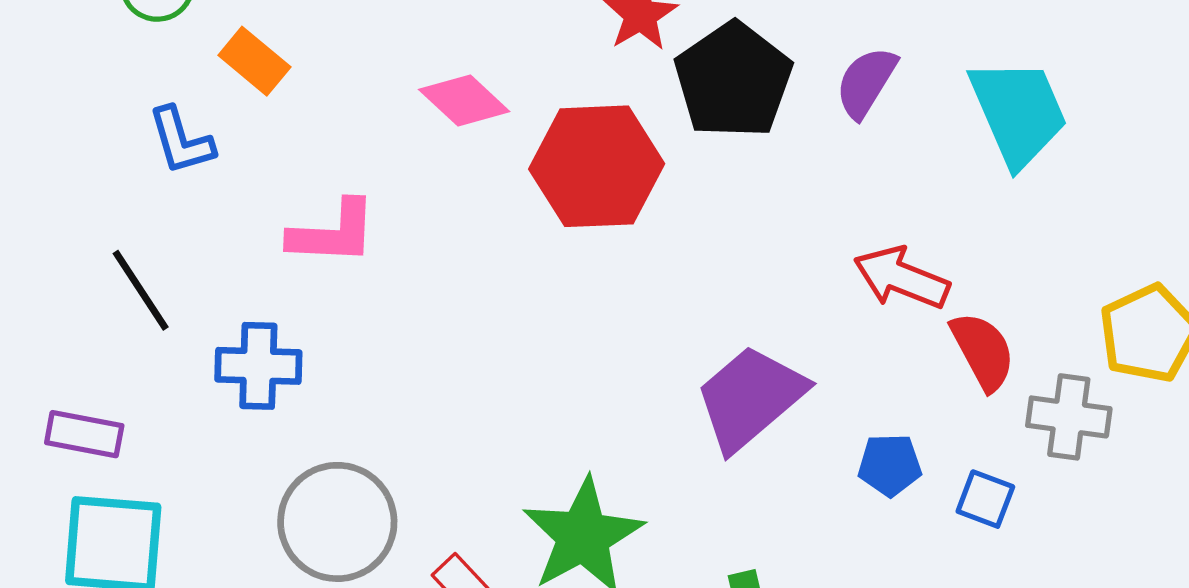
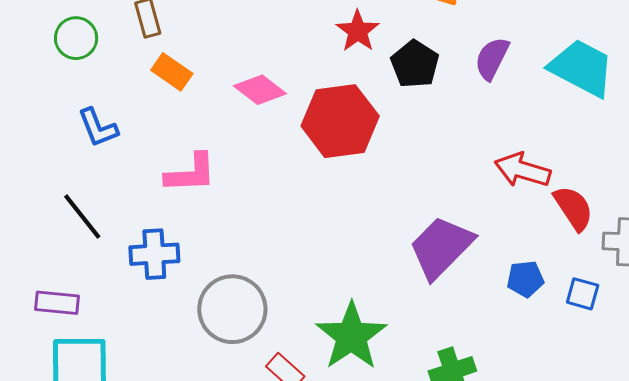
orange rectangle: (254, 61) -> (172, 72), moved
black pentagon: (733, 80) -> (415, 64), size x0.7
cyan trapezoid: (1018, 112) -> (582, 68), turned -34
gray circle: (337, 522) -> (232, 309), moved

